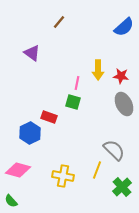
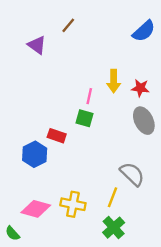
purple triangle: (32, 53) -> (37, 45), moved
pink diamond: (18, 170) -> (36, 209), moved
green cross: (122, 187) -> (114, 228), moved

